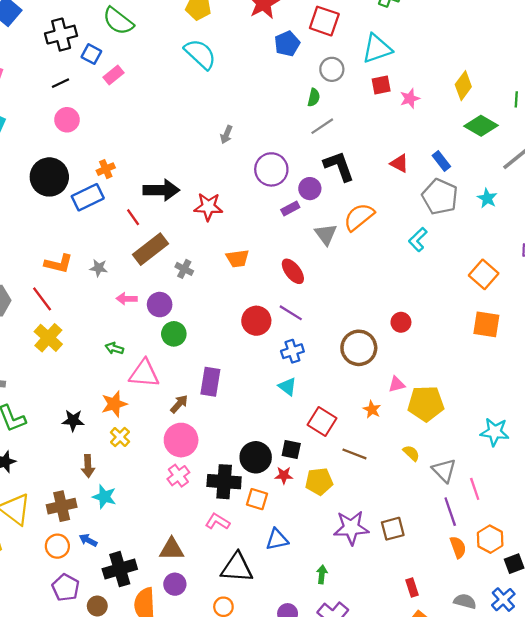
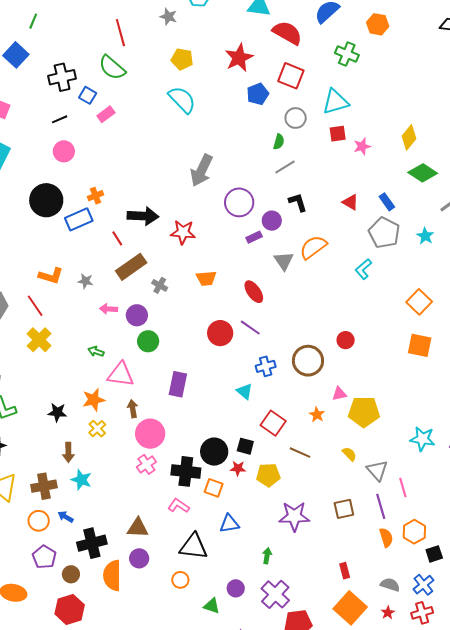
gray arrow: (226, 134) -> (202, 170), size x2.0
black L-shape: (339, 166) -> (298, 202), size x0.7
blue cross: (292, 351) -> (266, 366), moved
brown arrow: (179, 404) -> (133, 409), moved, turned -54
brown square: (393, 529) -> (344, 509), moved

